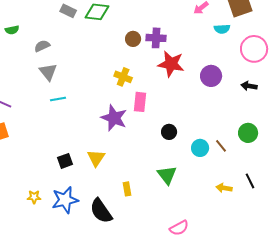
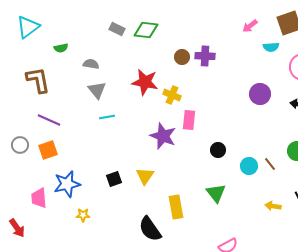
gray semicircle: (42, 46) -> (91, 64), turned 35
red star: (171, 64) -> (145, 82), moved
yellow rectangle: (127, 189) -> (176, 207), size x1.6
blue star: (65, 200) -> (67, 184), moved

